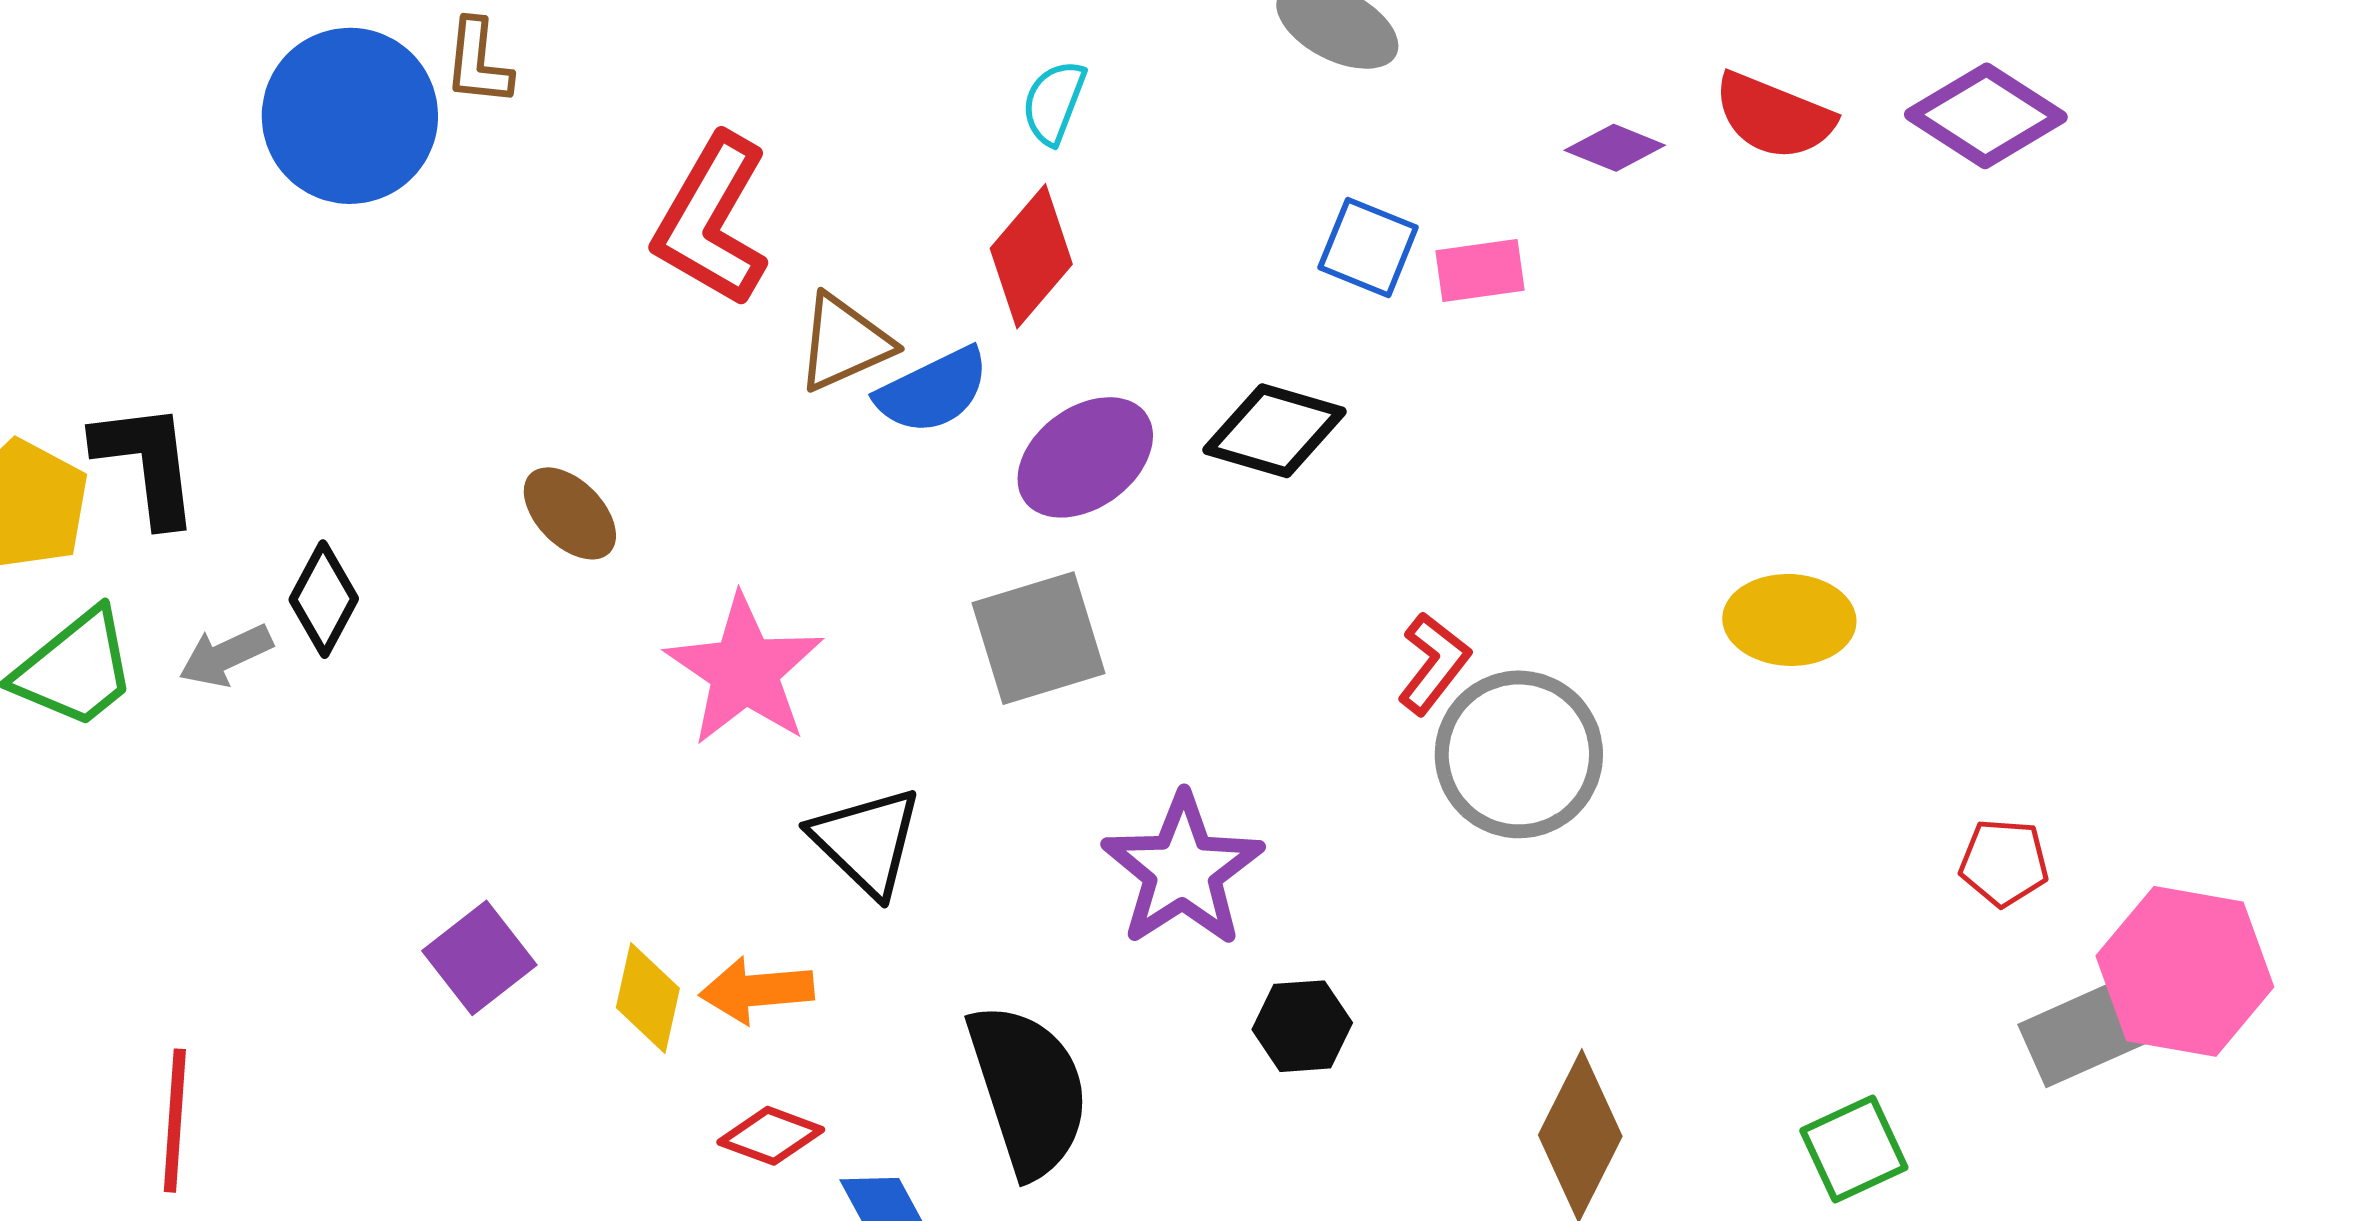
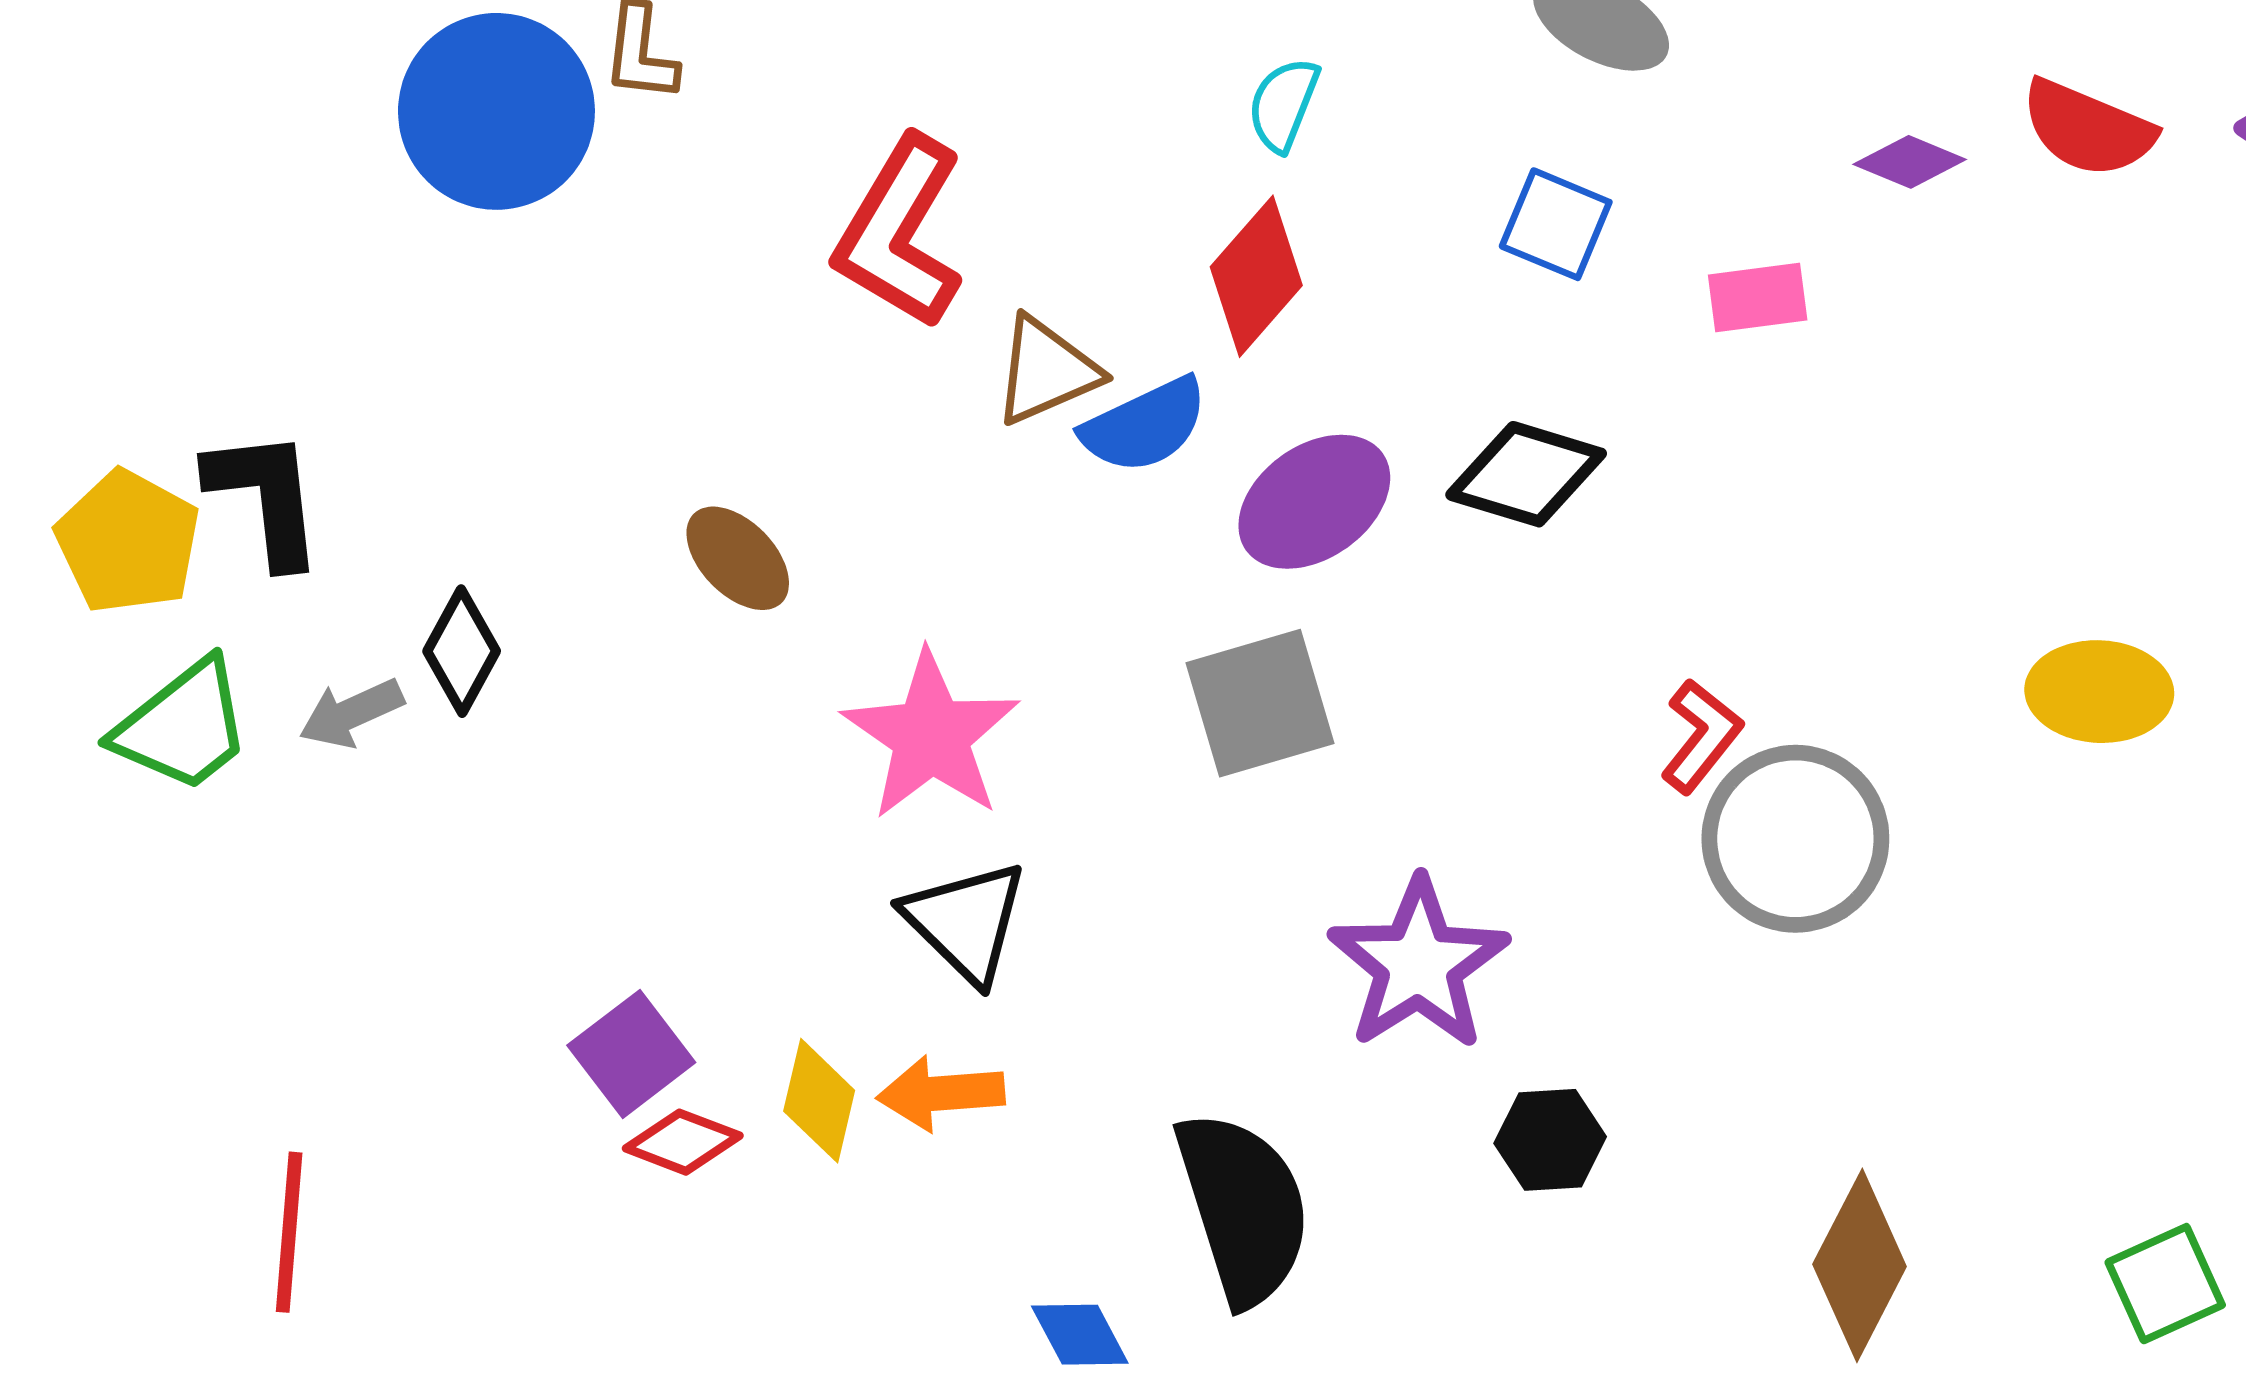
blue square: (1368, 247) -> (1556, 224), moved
black triangle: (867, 841) -> (966, 922), moved
red diamond: (771, 1136) -> (683, 1142), moved

